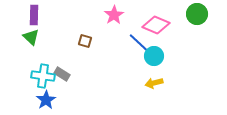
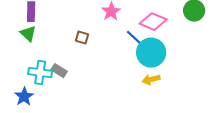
cyan circle: (154, 56) -> (151, 53), size x1.5
blue star: (46, 100) -> (24, 97), moved

